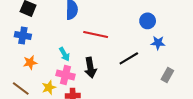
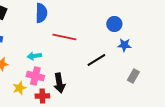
cyan arrow: (64, 54) -> (34, 56), turned 112
black arrow: (90, 68) -> (59, 83), moved

